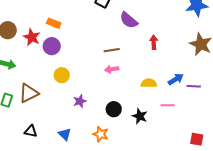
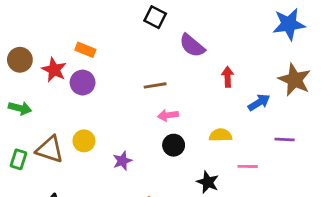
brown line: (112, 50) -> (155, 85), moved
yellow circle: (62, 75) -> (84, 141), moved
blue arrow: (176, 79) -> (259, 102), moved
brown triangle: (29, 93) -> (50, 149), turned 45
black circle: (114, 109) -> (174, 145), moved

